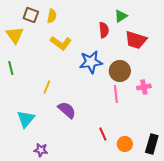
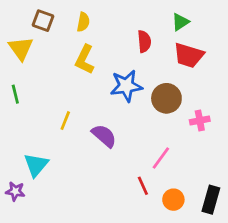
yellow semicircle: (52, 16) -> (83, 22), moved
green triangle: (121, 16) -> (180, 22), moved
yellow L-shape: (61, 43) -> (85, 59), turned 80
pink line: (116, 94) -> (161, 158), moved, turned 42
purple semicircle: (67, 110) -> (104, 136), moved
purple star: (41, 150) -> (15, 191), moved

